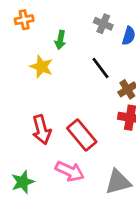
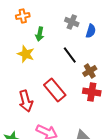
orange cross: (24, 20) -> (23, 16), moved
red rectangle: (82, 135) -> (55, 90), moved

